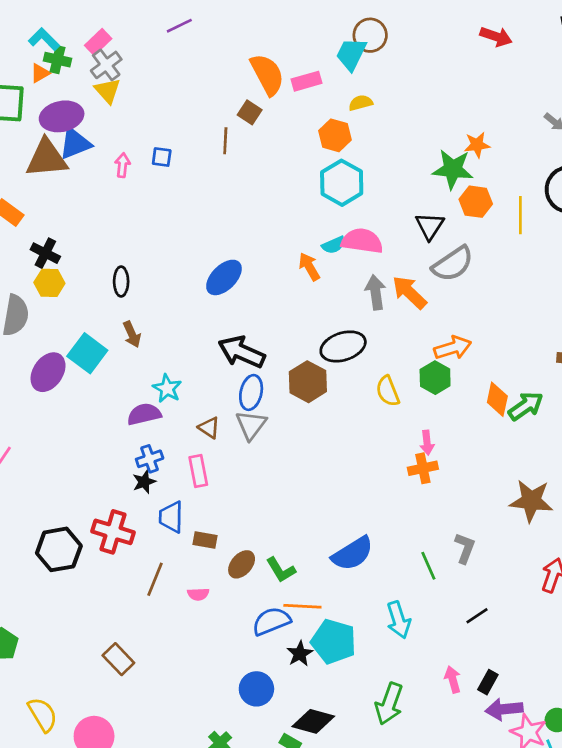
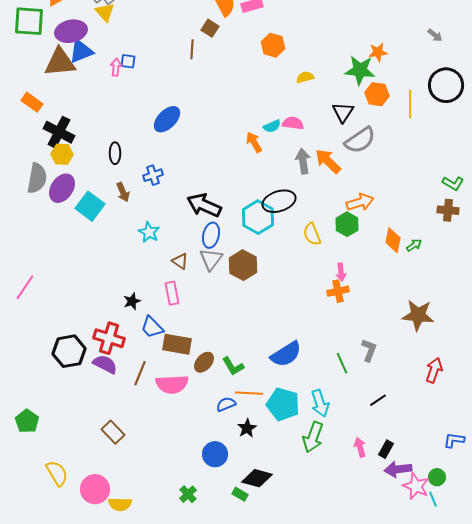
yellow semicircle: (361, 103) -> (305, 77), moved
blue square: (162, 157) -> (128, 61), moved
cyan hexagon: (342, 183) -> (258, 217), moved
pink semicircle: (362, 241) -> (293, 123), size x0.7
black cross: (45, 253) -> (59, 132), size x1.4
blue ellipse: (224, 277) -> (167, 119), moved
purple ellipse: (48, 372) -> (62, 188), moved
brown hexagon: (308, 382) -> (243, 265), moved
green arrow: (526, 406) -> (414, 245), size x0.6
purple semicircle: (144, 414) -> (105, 364), moved, turned 40
blue cross: (150, 459) -> (153, 175), moved
blue trapezoid: (171, 517) -> (152, 327), turned -45
brown rectangle: (205, 540) -> (177, 344), size x1.6
pink semicircle: (198, 594) -> (172, 384), size x2.0
blue semicircle: (271, 621) -> (226, 404), size x0.7
cyan pentagon: (334, 642) -> (283, 404), moved
green arrow: (389, 704) -> (313, 437), moved

